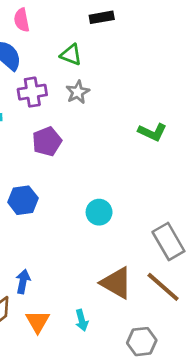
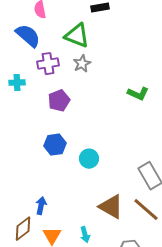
green triangle: (71, 55) -> (77, 36), size x1.5
blue hexagon: (23, 200) -> (55, 145), moved
cyan circle: (99, 212) -> (89, 159), moved

